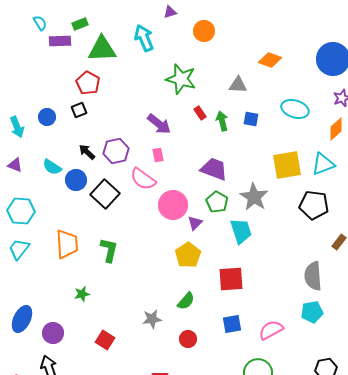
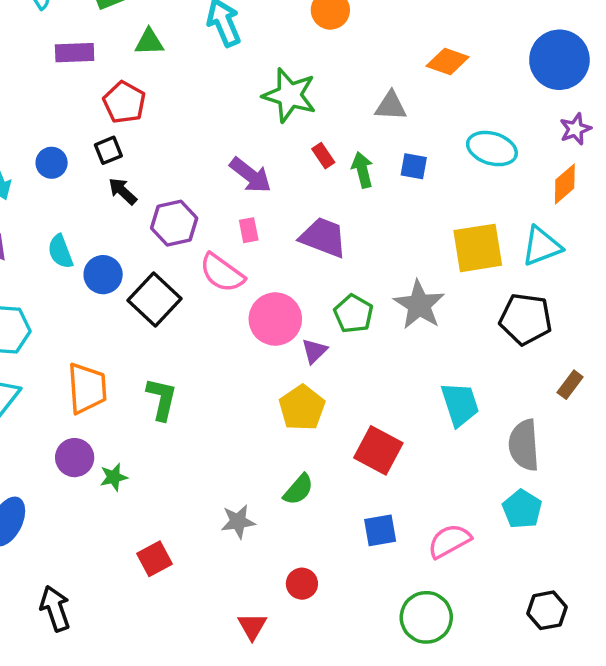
purple rectangle: (60, 41) -> (75, 53), moved
green triangle: (102, 49) -> (149, 42), size x0.6
black arrow: (87, 152) -> (123, 191), moved
cyan semicircle: (52, 167) -> (60, 252), turned 36
purple trapezoid: (214, 169) -> (323, 237), moved
cyan trapezoid: (241, 231) -> (460, 404), moved
red square: (231, 279) -> (378, 450), turned 32
cyan pentagon: (312, 312) -> (522, 509), turned -30
purple circle: (53, 333) -> (75, 458), moved
red circle: (188, 339) -> (302, 584), moved
red square: (105, 340) -> (155, 559), turned 30

